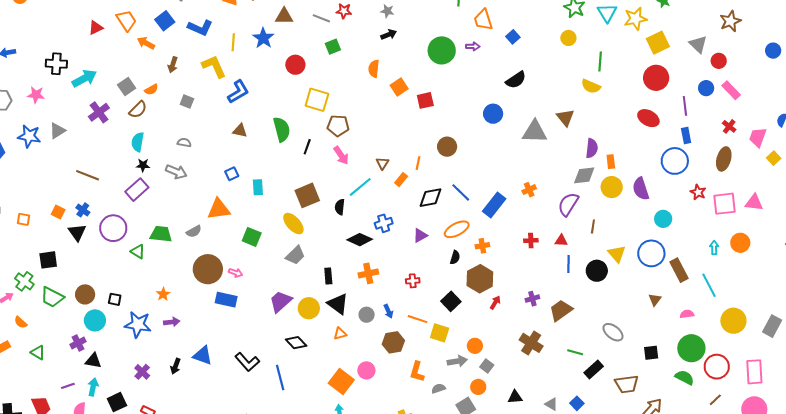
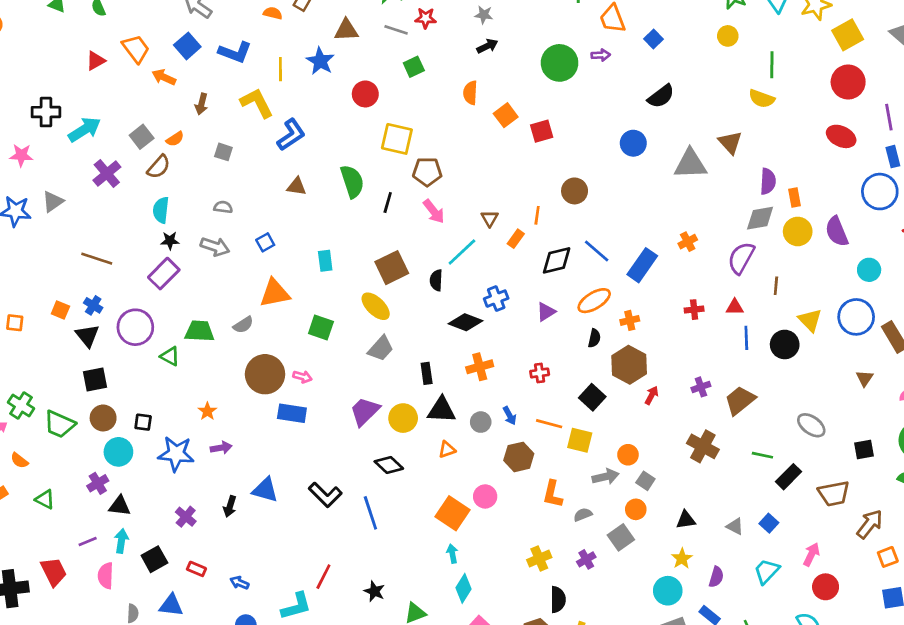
blue square: (232, 174) -> (265, 242), moved
black square: (48, 260) -> (95, 379), moved
black triangle: (338, 304) -> (442, 410), turned -30

